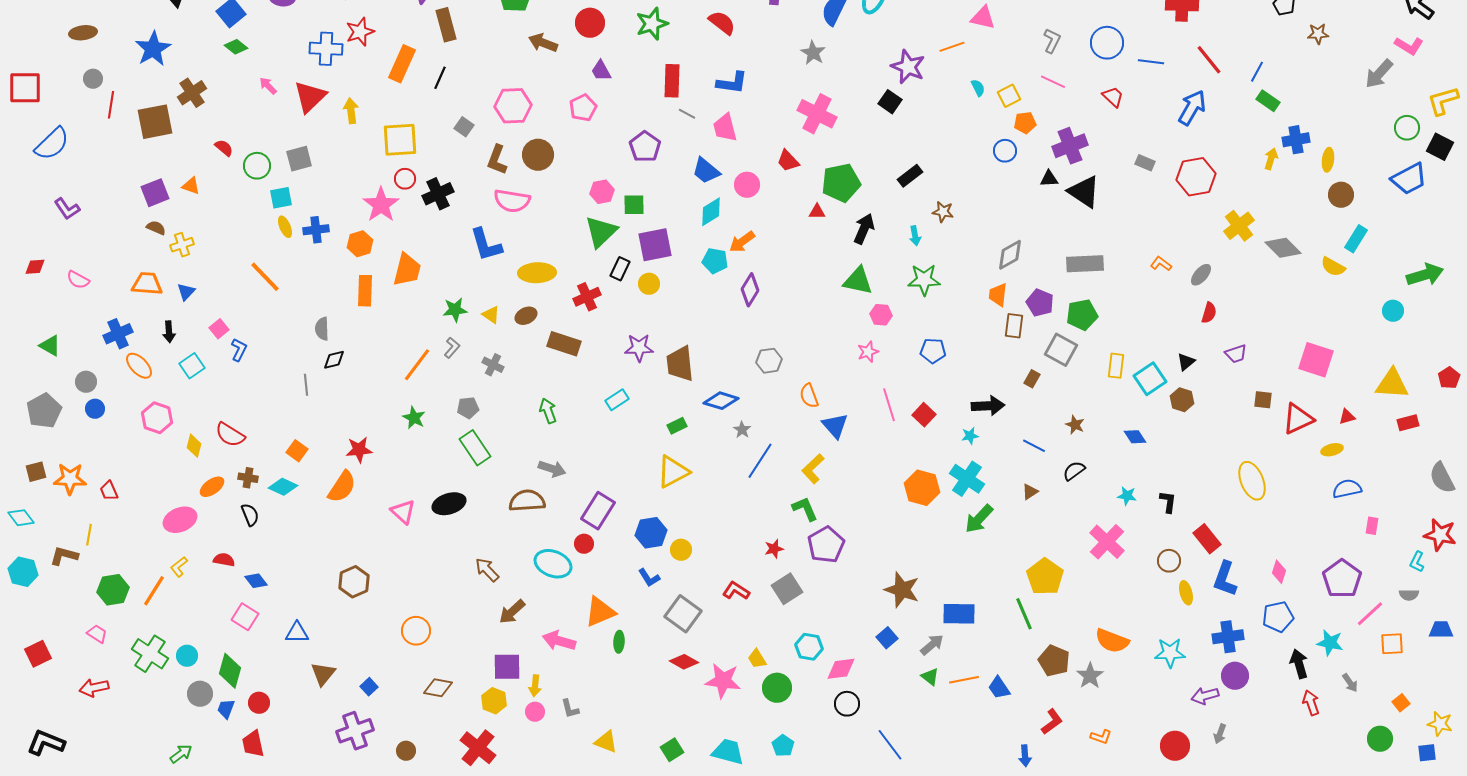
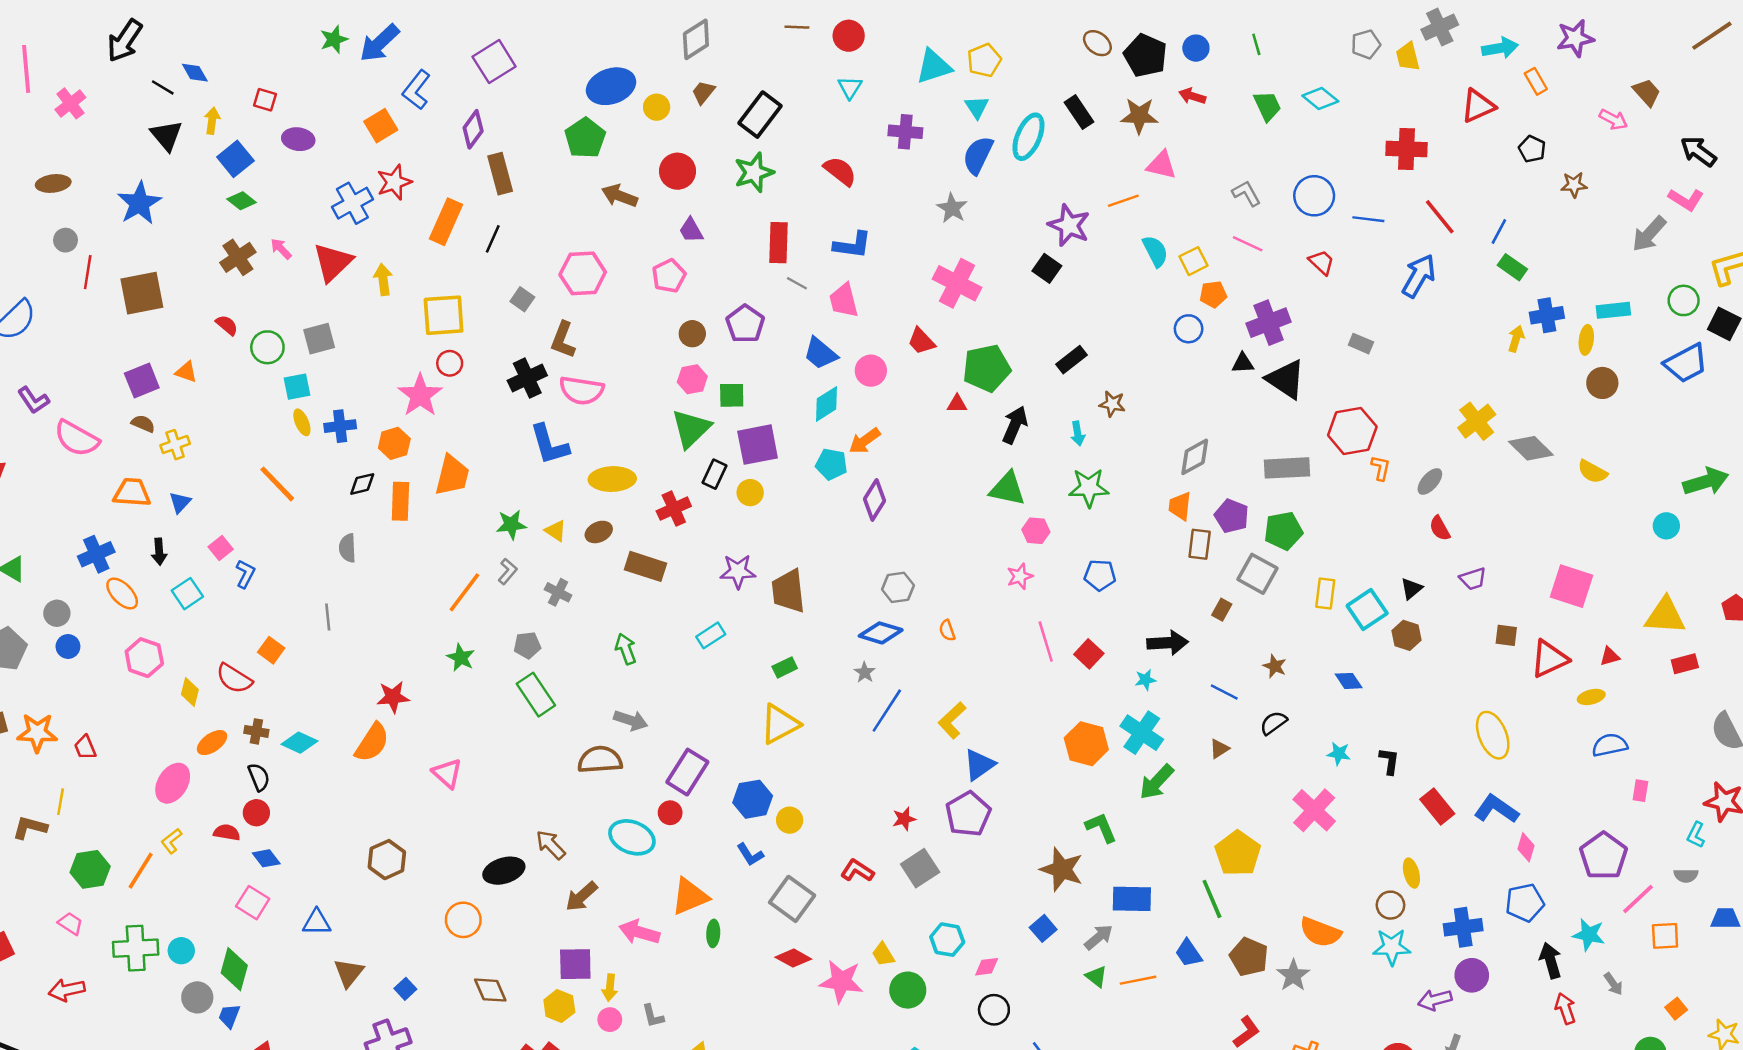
gray L-shape: (1052, 41) -> (1246, 193), turned -55
blue cross: (326, 49) -> (352, 203), turned -32
cyan semicircle: (978, 88) -> (1155, 251), size x1.5
brown cross: (192, 93) -> (238, 257), moved
brown circle: (538, 155) -> (692, 334), moved, size x0.7
red hexagon: (1196, 177) -> (1352, 431), moved
black cross: (438, 194) -> (527, 378), moved
cyan rectangle: (1356, 239) -> (1613, 310), moved, turned 52
orange L-shape: (1161, 264) -> (1381, 468), turned 65
pink semicircle: (78, 280) -> (77, 438), moved, size x1.6
red semicircle: (1209, 313) -> (1440, 528), turned 135
black diamond: (334, 360) -> (362, 484), moved
orange semicircle: (809, 396) -> (947, 630), size x0.7
blue diamond: (721, 401) -> (881, 633), moved
blue triangle: (835, 426) -> (979, 765), moved, turned 36
orange square: (297, 451) -> (271, 650), moved
black ellipse: (449, 504) -> (504, 871), moved
green L-shape: (805, 509) -> (1101, 828), moved
pink ellipse: (180, 520) -> (173, 783), turned -36
brown circle: (1169, 561) -> (1390, 905), moved
blue L-shape: (1225, 579) -> (1496, 809), moved, turned 105
green cross: (150, 654) -> (136, 948), turned -36
pink diamond: (841, 669) -> (987, 967), size x0.7
brown diamond: (438, 688) -> (490, 990), turned 56
blue trapezoid: (999, 688) -> (1189, 953), moved
red circle: (259, 703) -> (256, 813), moved

